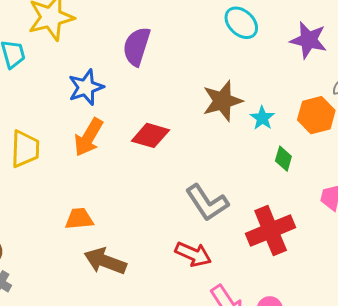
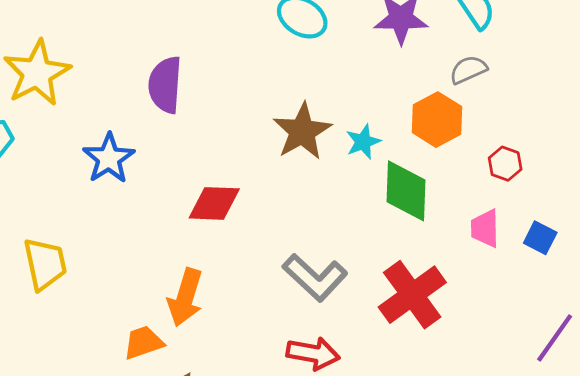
cyan star: (262, 118) -> (363, 142), turned 30
orange arrow: (88, 137) -> (185, 297), moved
green diamond: (283, 159) -> (406, 191), size x1.8

